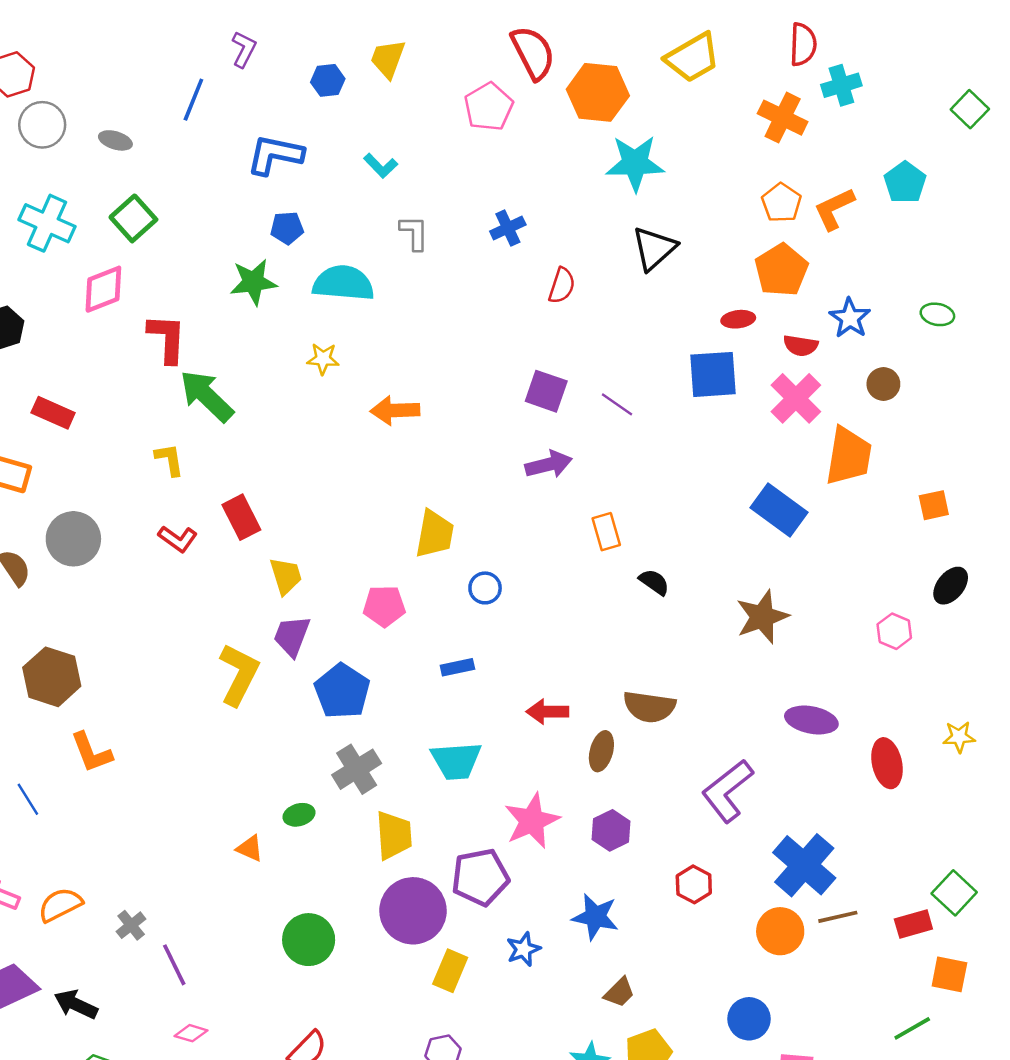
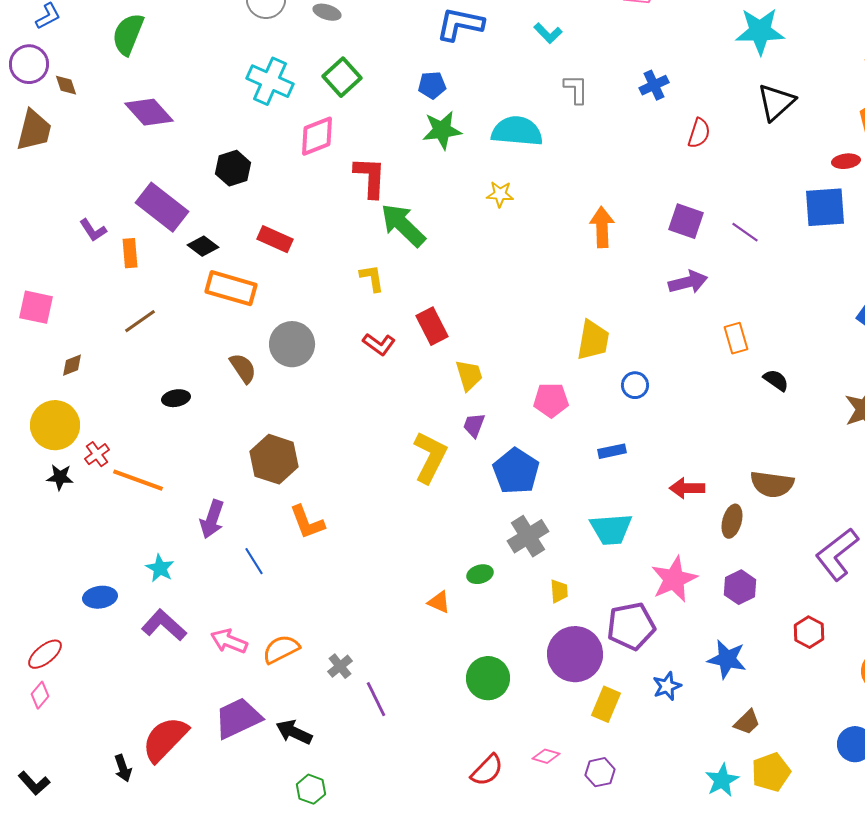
blue pentagon: (287, 228) -> (432, 85), moved
orange arrow: (395, 410) -> (602, 227), moved, turned 90
purple trapezoid: (292, 636) -> (474, 425), size x0.7
yellow trapezoid: (394, 835) -> (559, 591), size x0.6
pink diamond: (191, 1033) -> (546, 756), moved

